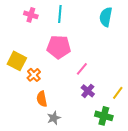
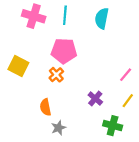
pink cross: (31, 15) -> (34, 16), size x1.5
cyan semicircle: (106, 17) -> (102, 18), moved
pink line: (82, 69) -> (126, 75), moved
orange cross: (34, 75) -> (56, 75), moved

